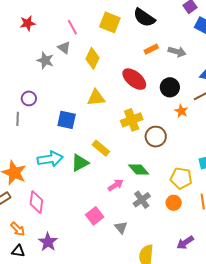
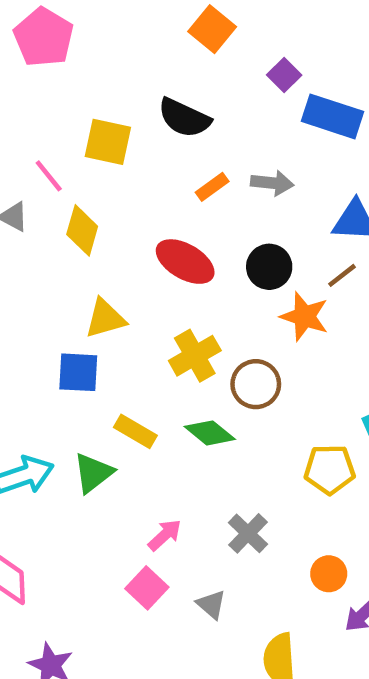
pink line: (72, 27) -> (49, 176), moved
orange star: (181, 111) -> (304, 316), size x1.5
blue square: (67, 120) -> (78, 372), moved
green diamond: (139, 170) -> (210, 433), moved
pink arrow: (116, 185) -> (165, 535), moved
orange circle: (174, 203) -> (329, 574), moved

